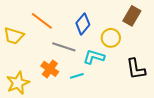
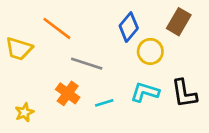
blue diamond: (83, 24) -> (129, 27), moved
cyan L-shape: (94, 57) -> (145, 92), moved
yellow star: (18, 83) -> (24, 112), size x0.6

